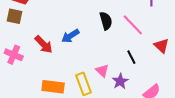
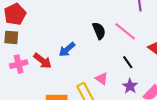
pink cross: (14, 55) -> (19, 64), moved, turned -30
purple star: (120, 81) -> (130, 86), moved

